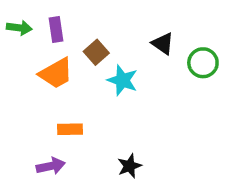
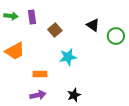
orange trapezoid: (56, 73) -> (15, 51), moved
cyan star: (122, 80) -> (68, 57), moved, turned -30
purple arrow: (51, 166) -> (38, 95), moved

